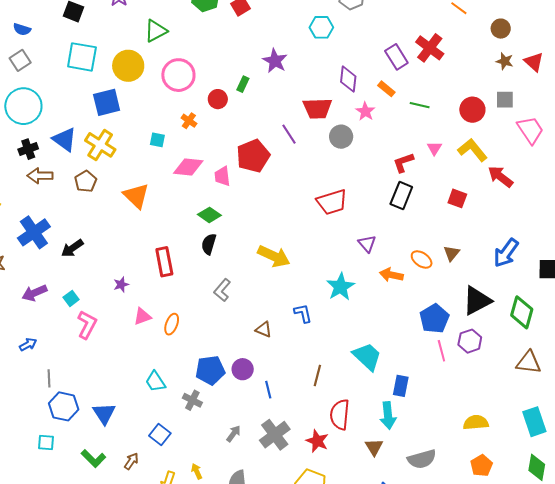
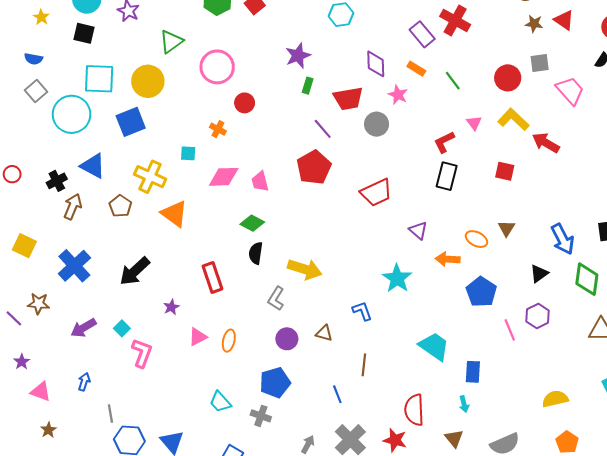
purple star: (275, 61) -> (298, 56), turned 30
pink circle: (178, 75) -> (217, 67), moved
green rectangle: (243, 84) -> (308, 86), moved
green line: (420, 105) -> (453, 81), turned 48
cyan circle: (23, 106) -> (72, 114), moved
yellow cross: (100, 145) -> (150, 177), moved
red pentagon: (253, 156) -> (314, 167), moved
brown arrow: (40, 176) -> (73, 207), turned 120
black arrow: (72, 248) -> (135, 271), moved, size x1.4
blue arrow: (506, 253) -> (563, 239), moved, turned -56
yellow arrow: (274, 256) -> (305, 269), moved
black triangle: (477, 301) -> (539, 274), size x0.6
blue pentagon: (434, 319) -> (481, 292), moved
blue arrow: (28, 345) -> (84, 382), turned -36
purple circle: (243, 369) -> (287, 339), moved
brown line: (317, 376) -> (364, 365), moved
cyan arrow: (388, 416) -> (464, 404), size x0.6

